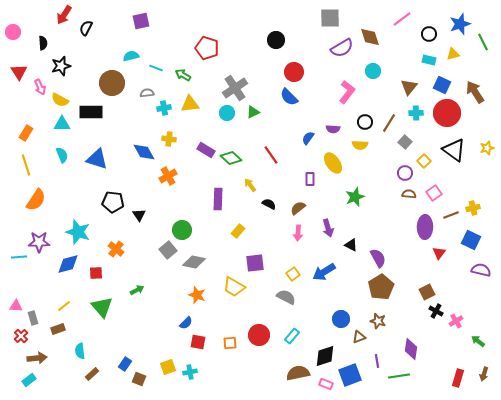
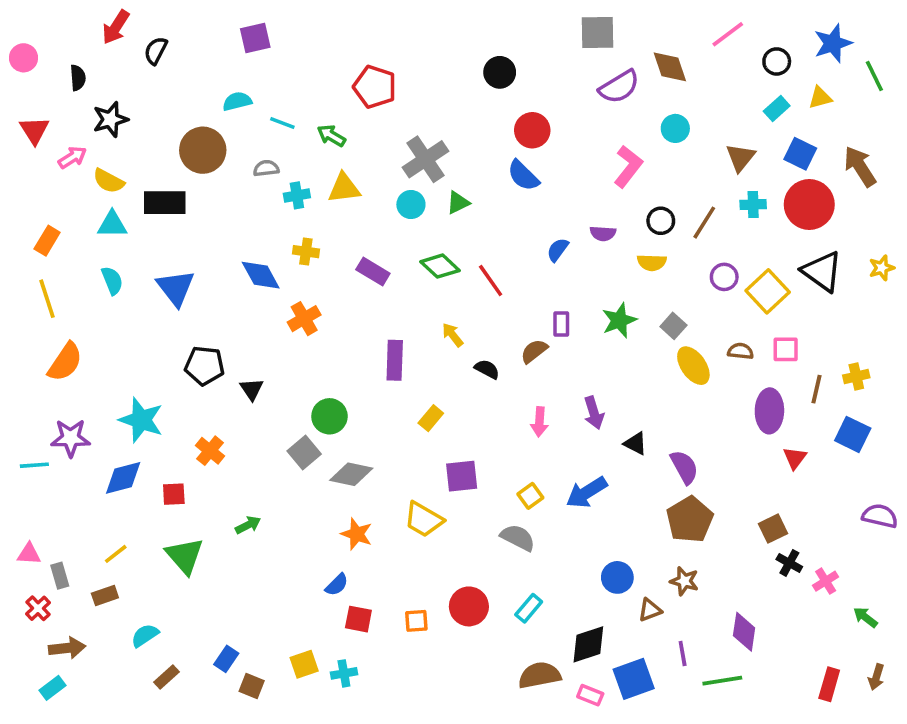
cyan rectangle: (429, 60) -> (777, 109), turned -56
pink arrow: (40, 87) -> (72, 157), turned -98
gray square: (405, 142) -> (673, 326), moved
green diamond: (231, 158) -> (440, 266), moved
blue triangle: (97, 159) -> (176, 288), turned 35
yellow square: (424, 161) -> (768, 291), size x1.6
yellow ellipse: (333, 163) -> (693, 366), moved
purple circle: (405, 173) -> (724, 277), moved
pink square: (434, 193) -> (786, 349), turned 35
green star: (355, 197) -> (619, 320), moved
brown semicircle: (298, 208) -> (534, 351), moved
brown line: (451, 215) -> (817, 389), turned -56
purple semicircle: (481, 270) -> (880, 516), moved
cyan semicircle: (80, 351) -> (145, 635), turned 63

